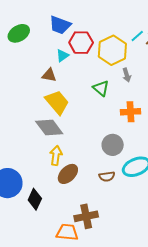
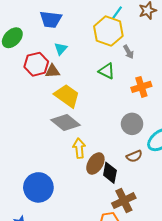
cyan line: (137, 36) -> (117, 13), moved
red hexagon: (81, 43) -> (36, 64), moved
black diamond: (35, 199) -> (110, 173), moved

